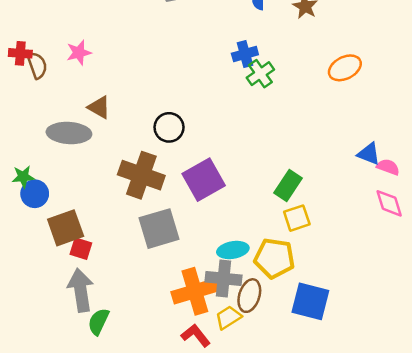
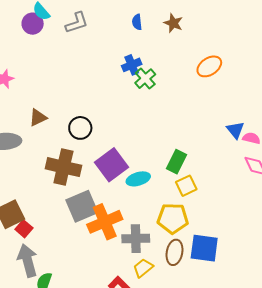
brown triangle: (99, 107) -> (38, 118), moved, turned -48
blue triangle: (369, 154) -> (235, 130), turned 36
red square: (81, 249) -> (24, 229), turned 30
cyan ellipse: (233, 250) -> (138, 179), moved
orange cross: (195, 291) -> (105, 222), moved
brown ellipse: (249, 296) -> (174, 252), moved

